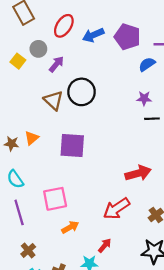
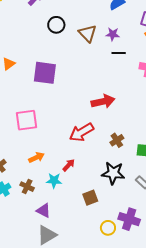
black circle: (81, 92) -> (56, 25), size x0.7
brown triangle: (53, 100) -> (88, 33), moved
orange arrow: (70, 227) -> (36, 157), moved

